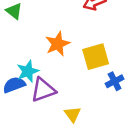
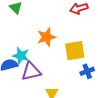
cyan star: (28, 71) -> (21, 56), turned 30

